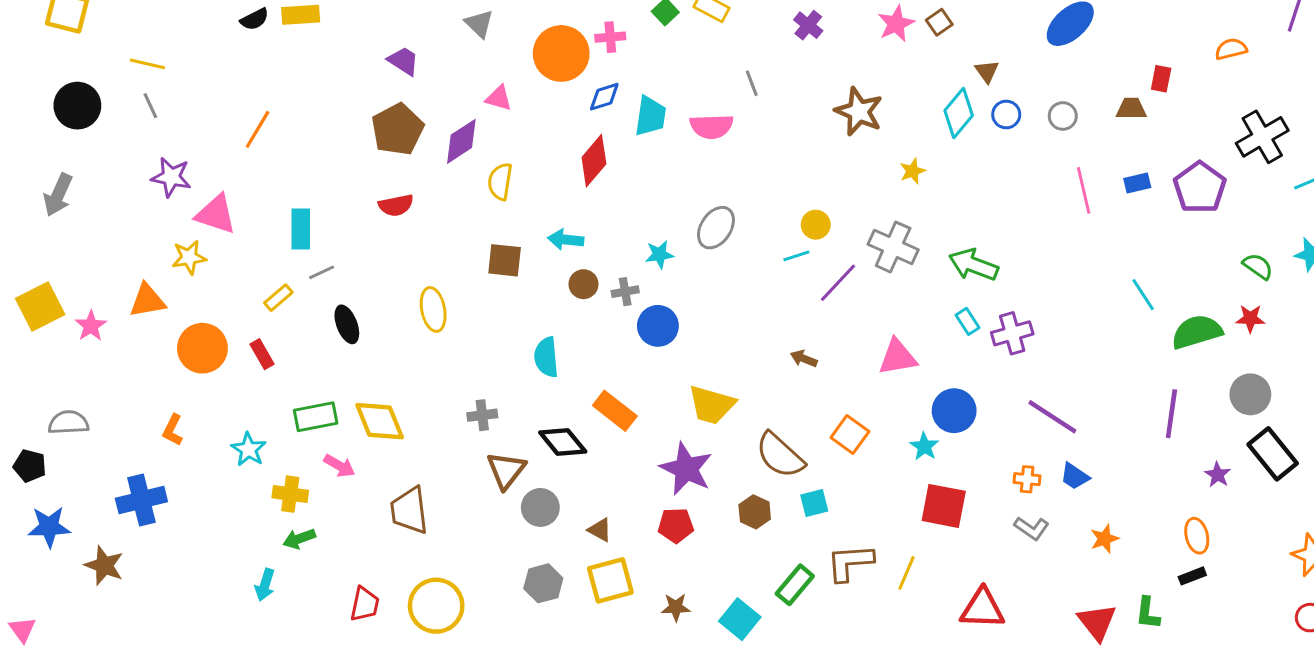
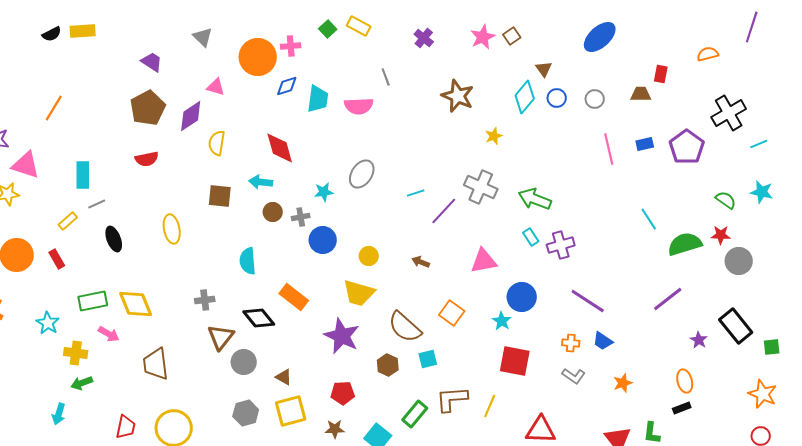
red diamond: (594, 161) -> (280, 148), moved, turned -56
yellow circle: (816, 225) -> (369, 256), moved
gray circle: (1250, 394) -> (739, 261), moved
purple line: (1171, 414) -> (668, 299), turned 44
red pentagon: (676, 525) -> (343, 393), moved

